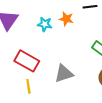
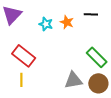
gray triangle: (64, 74) -> (73, 80), moved

